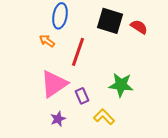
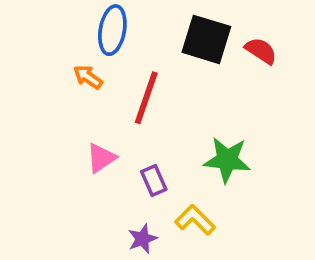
pink triangle: (54, 84) -> (101, 158), size x0.6
purple star: (58, 119) -> (142, 239), moved

